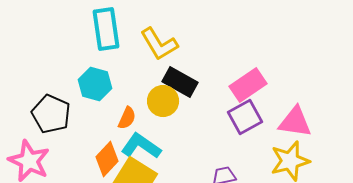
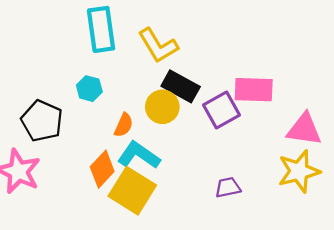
cyan hexagon: (95, 84) -> (89, 89), size x0.7
pink rectangle: (248, 85) -> (254, 90), turned 36
purple square: (245, 117) -> (221, 110), moved

